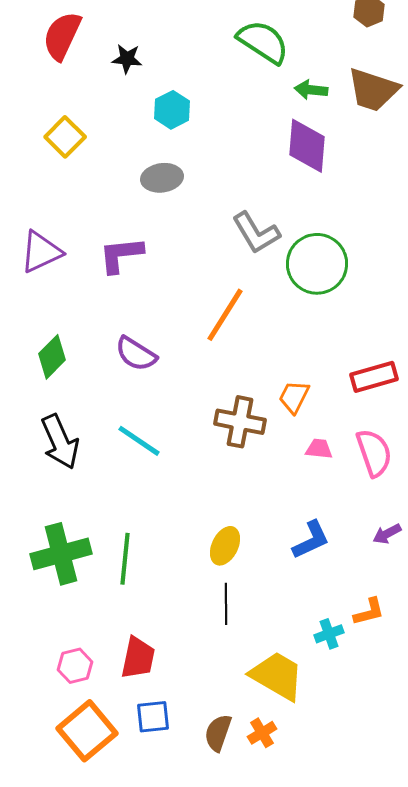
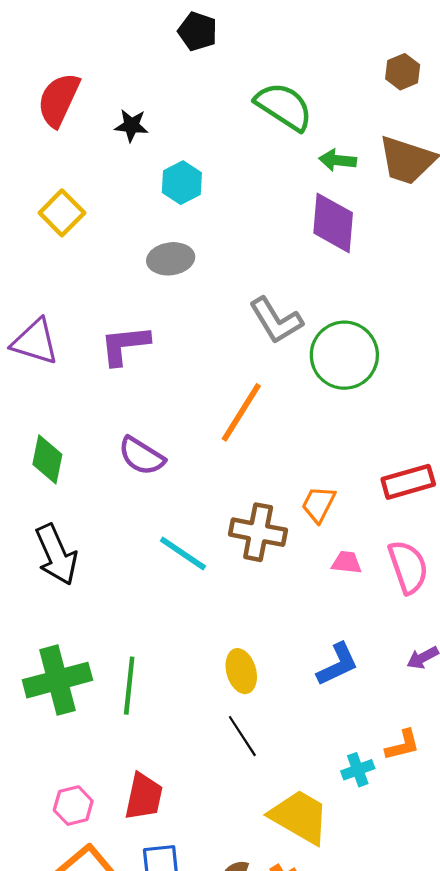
purple triangle: (41, 252) -> (35, 342), turned 42
green diamond: (52, 357) -> (47, 459), turned -33
cyan line: (139, 441) -> (183, 553), moved
yellow ellipse: (225, 546) -> (241, 671), turned -42
black line: (226, 604) -> (242, 736), turned -33

